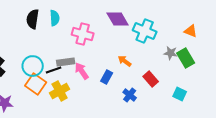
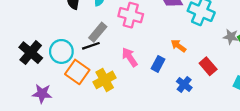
gray rectangle: (66, 62) -> (98, 32), moved, turned -42
cyan circle: (33, 66) -> (61, 51), moved
black line: (54, 70) -> (91, 46), moved

